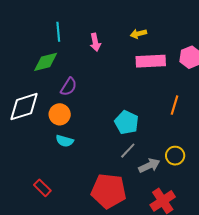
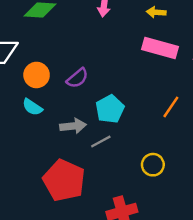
purple semicircle: (69, 87) -> (77, 78), moved
gray arrow: (149, 166) -> (73, 126), moved

